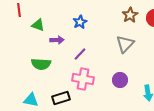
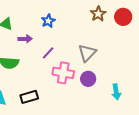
gray triangle: (125, 44) -> (87, 53), moved
pink cross: (83, 79) -> (63, 73), moved

